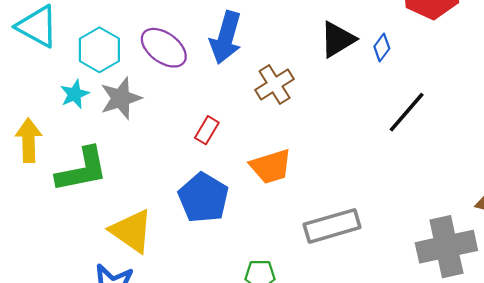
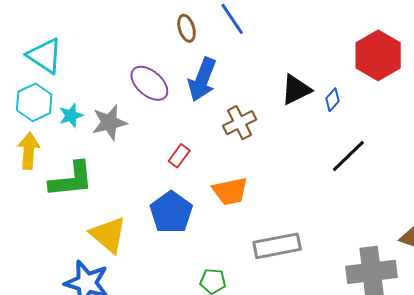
cyan hexagon: (99, 50) -> (34, 102), moved

